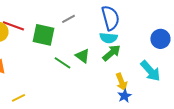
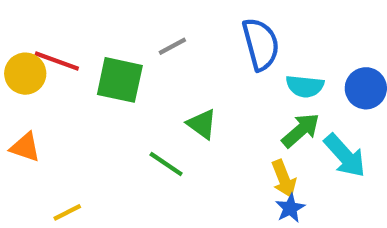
cyan semicircle: (108, 38) -> (305, 86), moved
green arrow: (111, 53) -> (301, 130), moved
green line: (62, 63) -> (166, 164), moved

